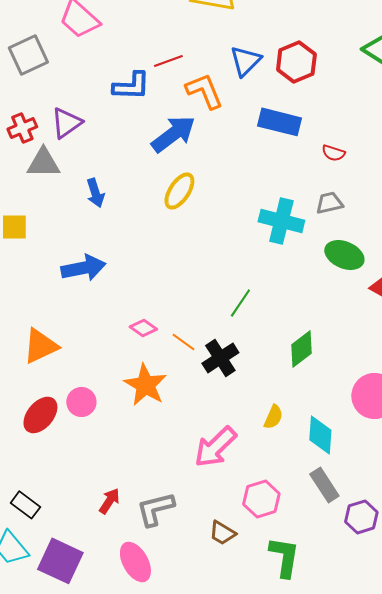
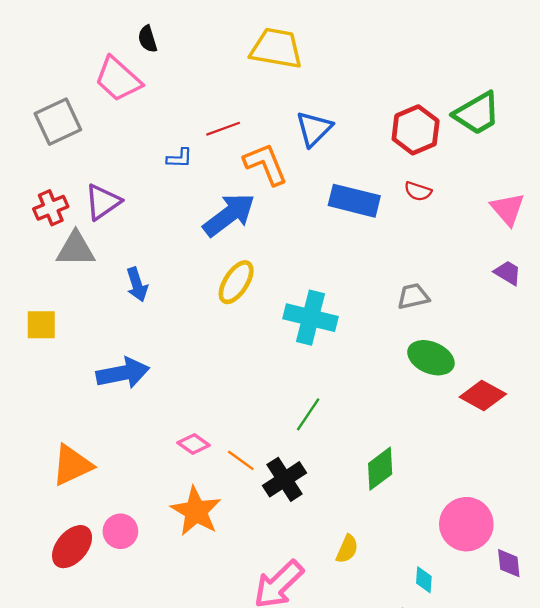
red hexagon: (296, 62) -> (416, 130), moved
blue L-shape: (131, 86) -> (179, 158), size x0.6
red semicircle: (333, 153) -> (418, 191), moved
cyan cross: (281, 221) -> (310, 318), moved
cyan diamond: (320, 435) -> (424, 580), moved, size x0.6

